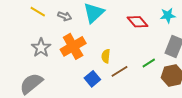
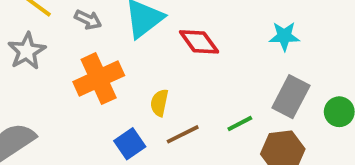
red diamond: (138, 22) -> (199, 42), moved
gray star: (41, 48) -> (27, 51), moved

